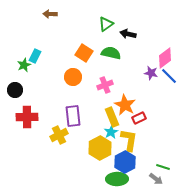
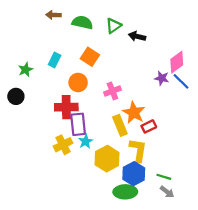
green semicircle: (111, 53) -> (82, 22), moved
cyan rectangle: (35, 56) -> (55, 60), moved
red cross: (27, 117) -> (66, 107), moved
cyan star: (111, 132) -> (86, 141), moved
green line: (163, 167) -> (164, 177), moved

